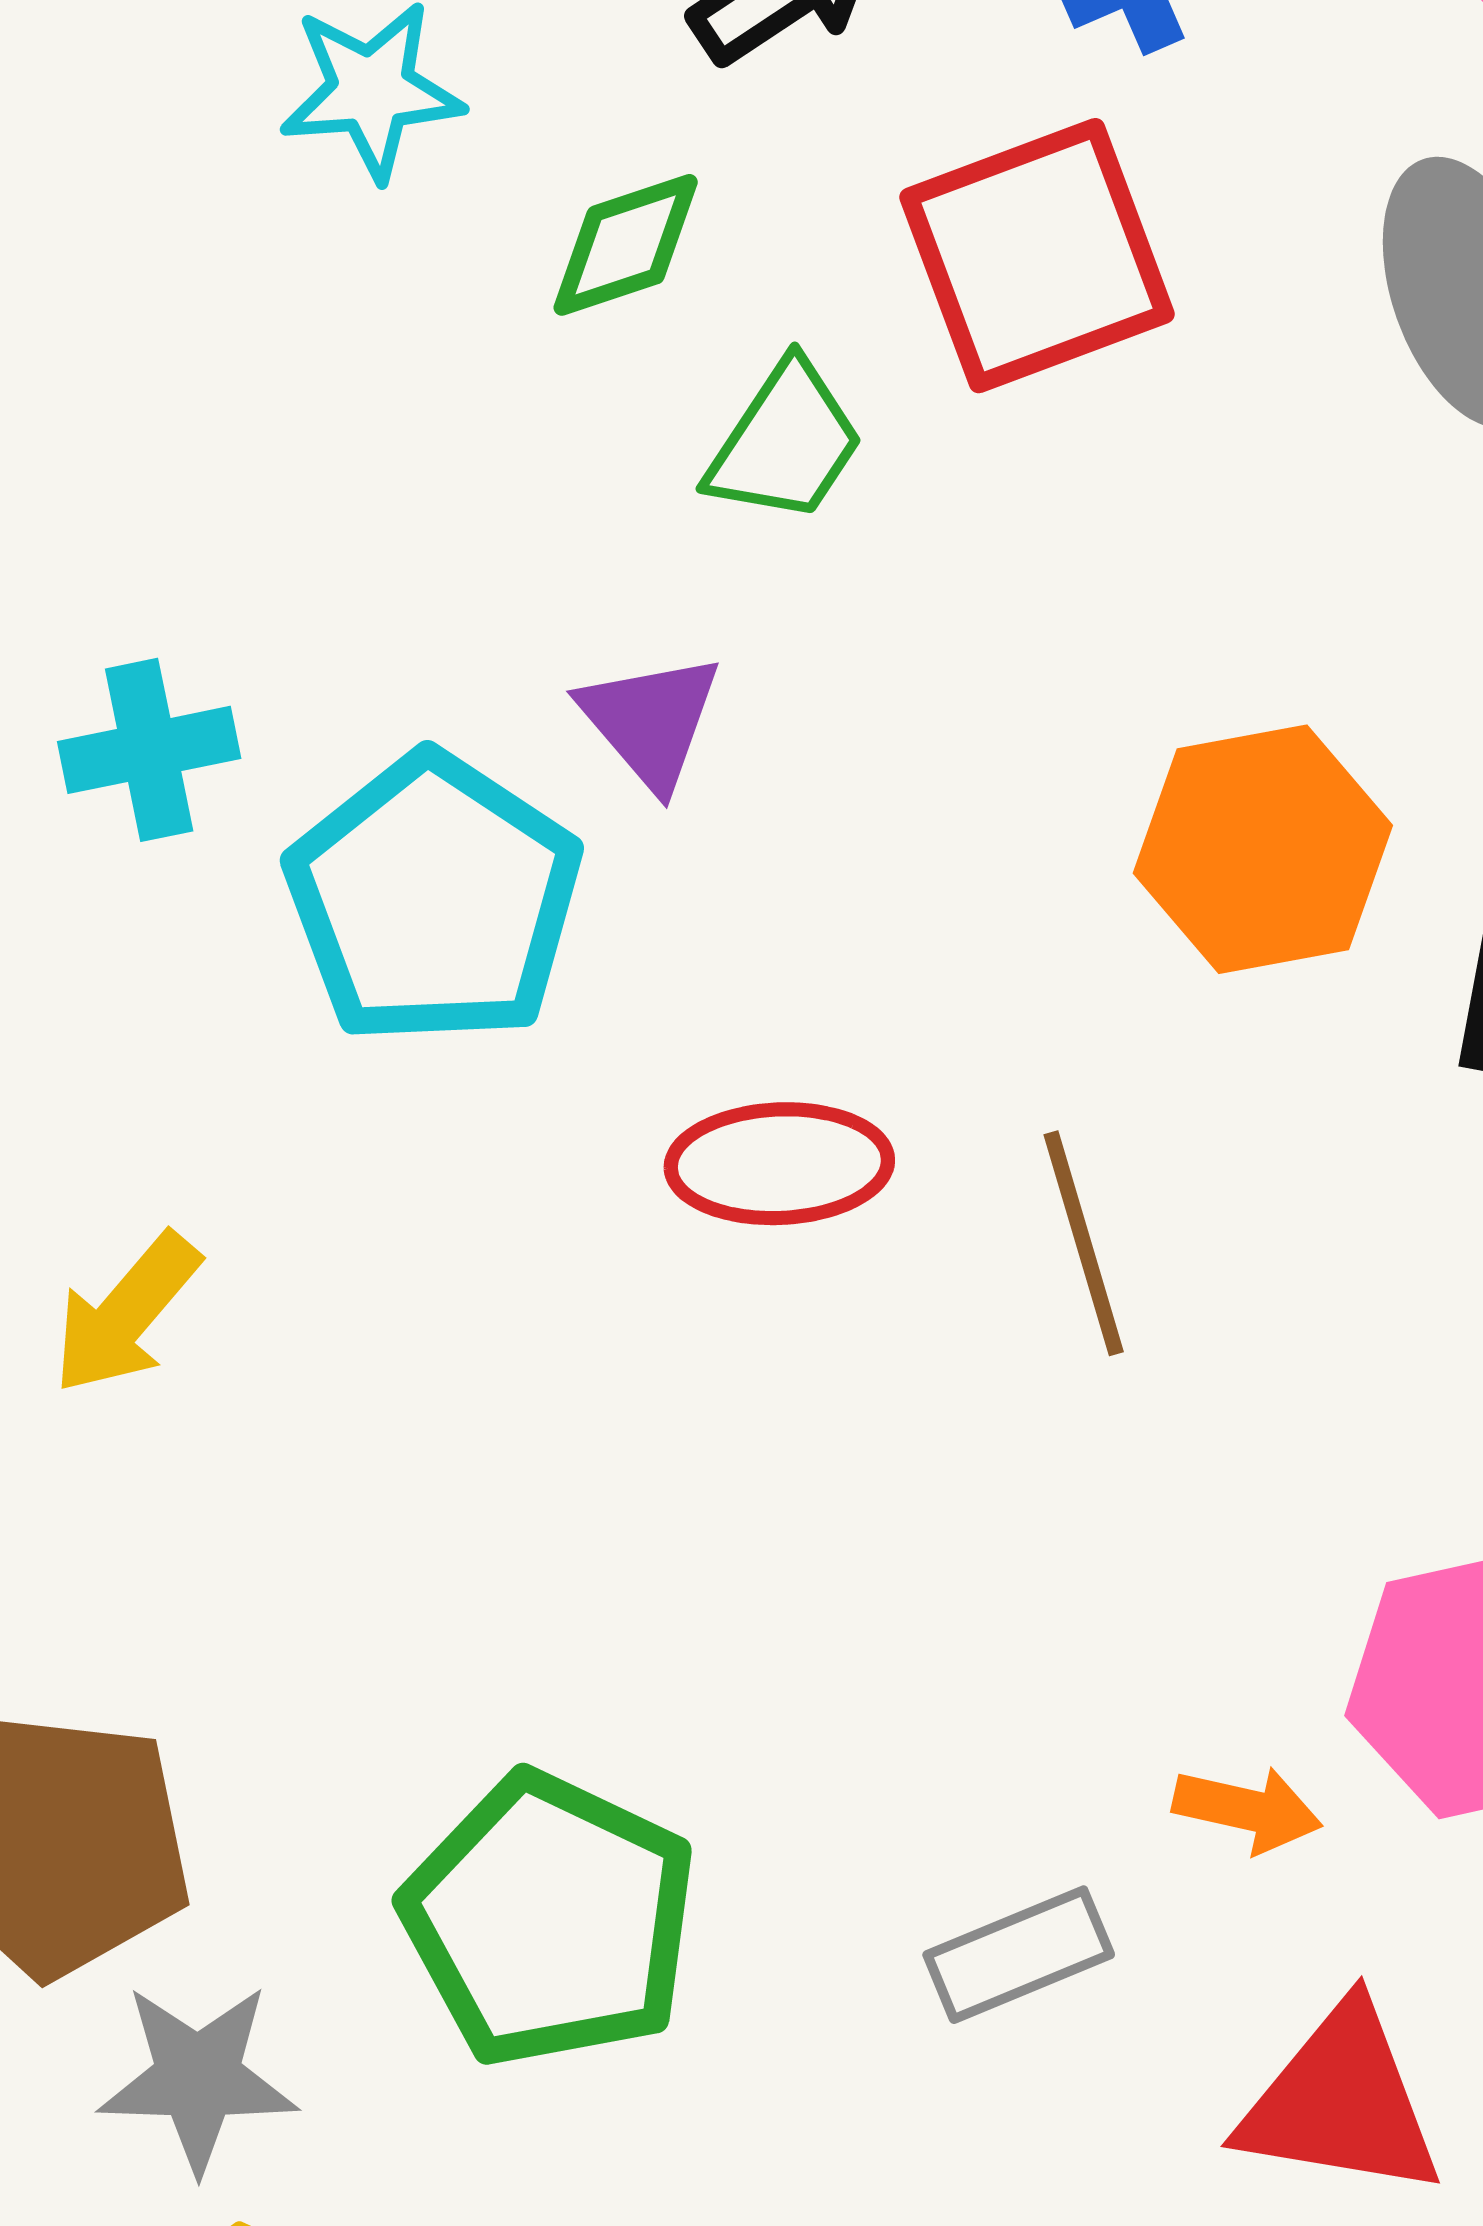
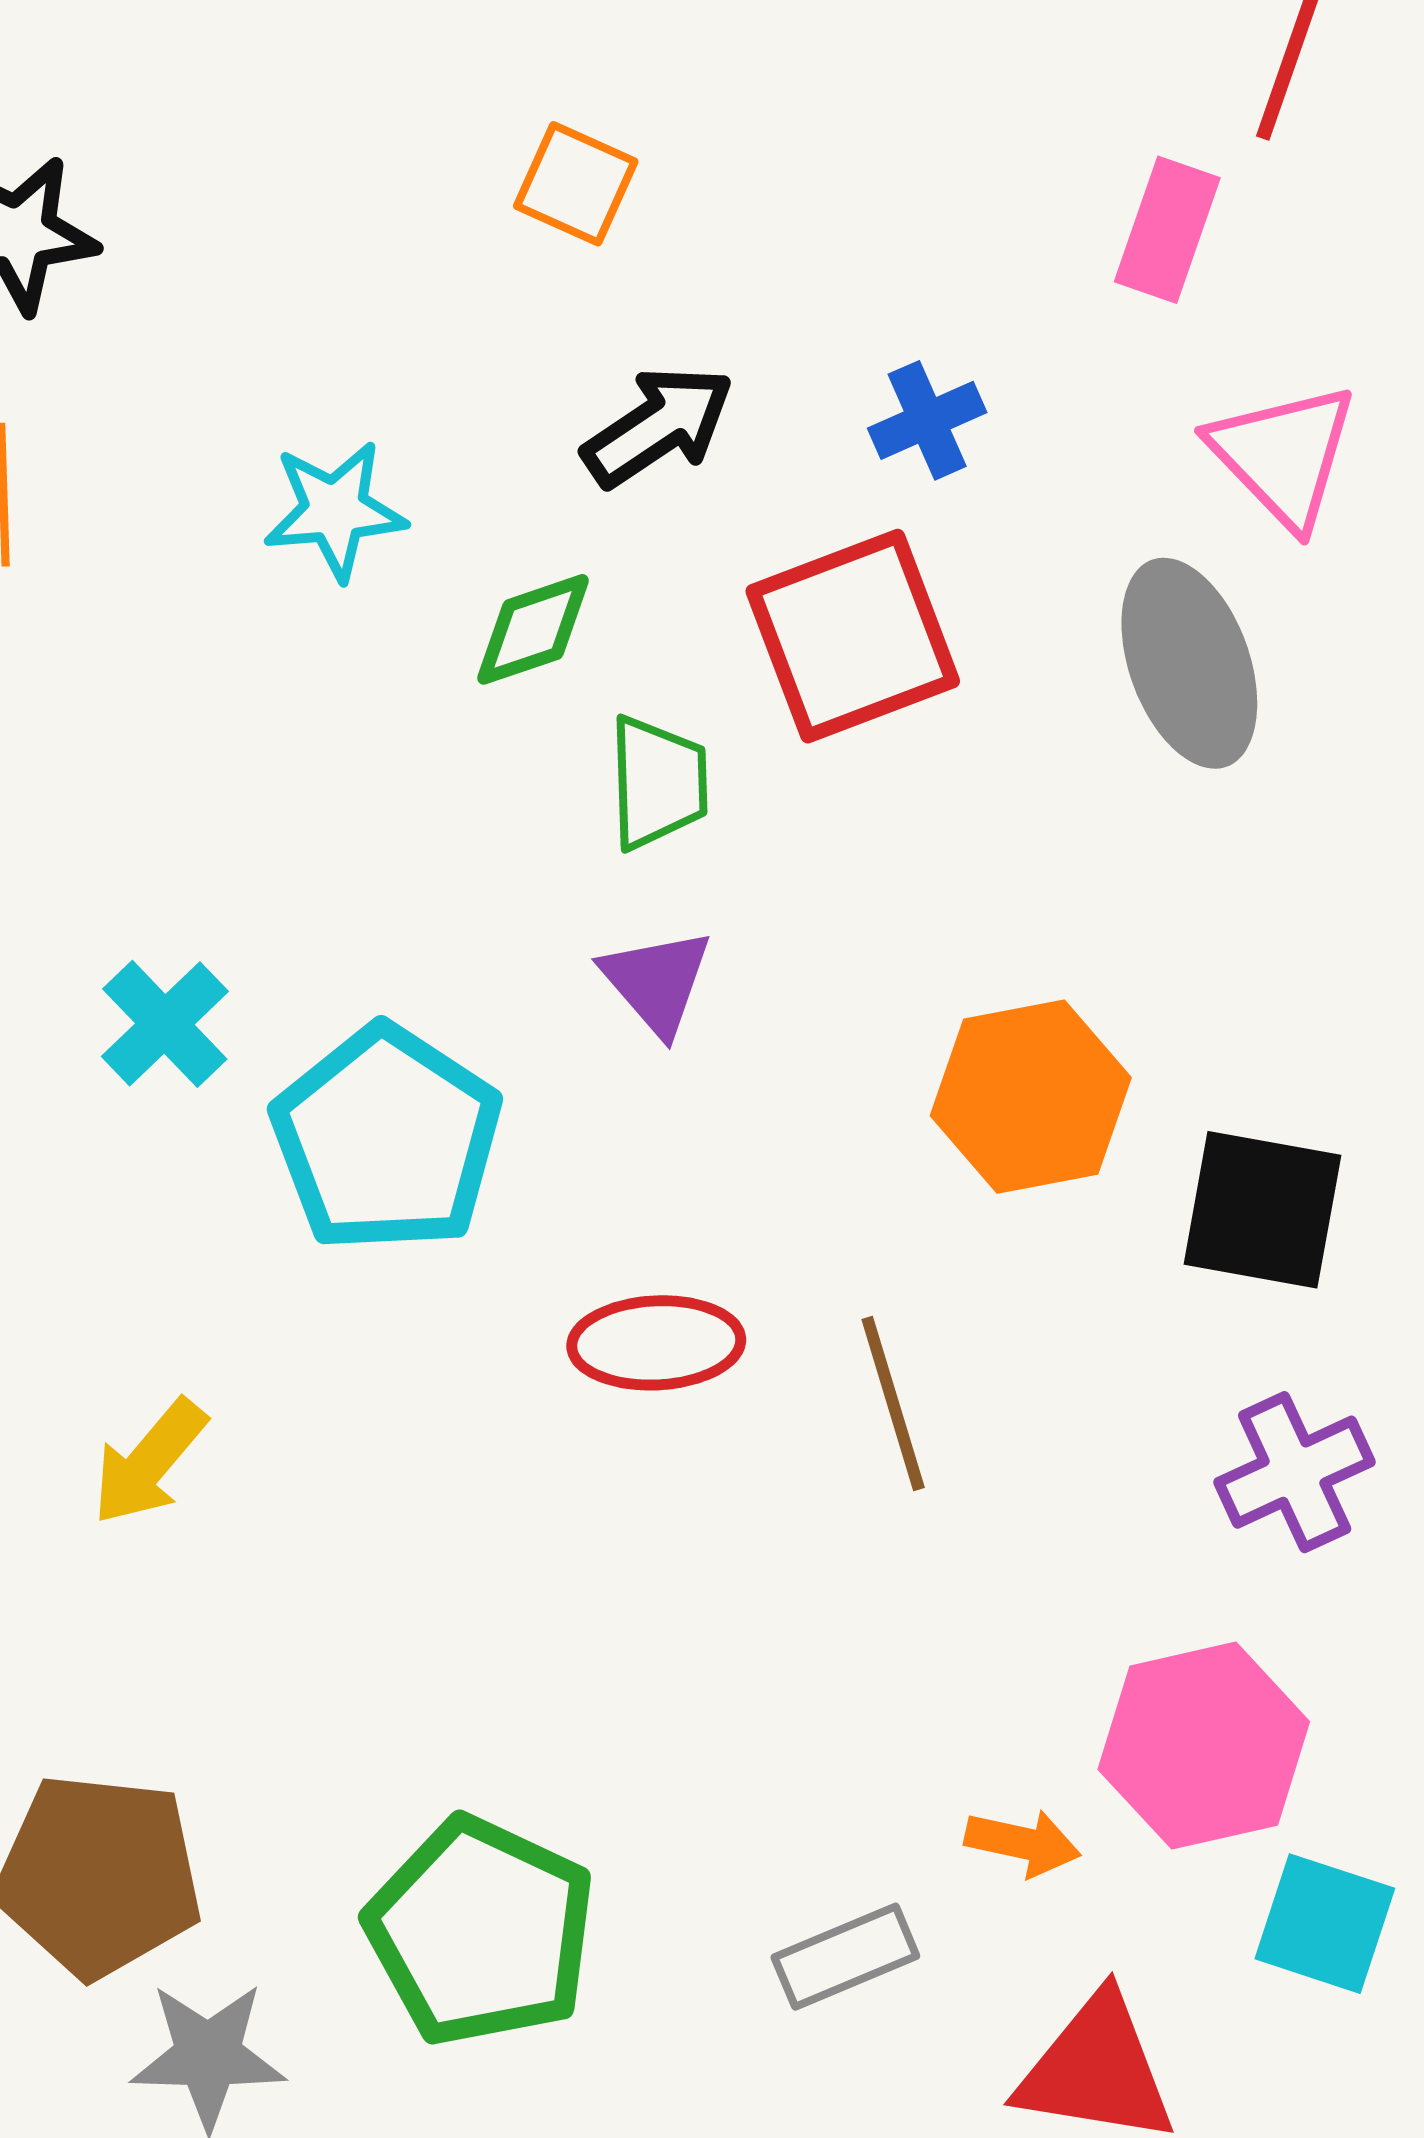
green trapezoid: (785, 443) -> (658, 782), turned -35
purple triangle: (650, 721) -> (657, 982), moved
cyan cross: (149, 750) -> (165, 1024), turned -32

